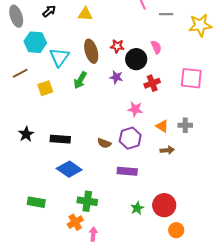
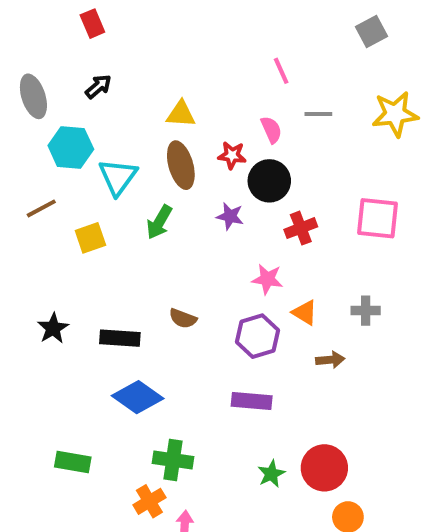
yellow triangle: (85, 14) -> (181, 114), moved
gray line: (166, 14) -> (318, 114), moved
pink semicircle: (156, 47) -> (271, 130), moved
orange triangle: (162, 126) -> (305, 313), moved
brown semicircle: (104, 143) -> (183, 318), moved

